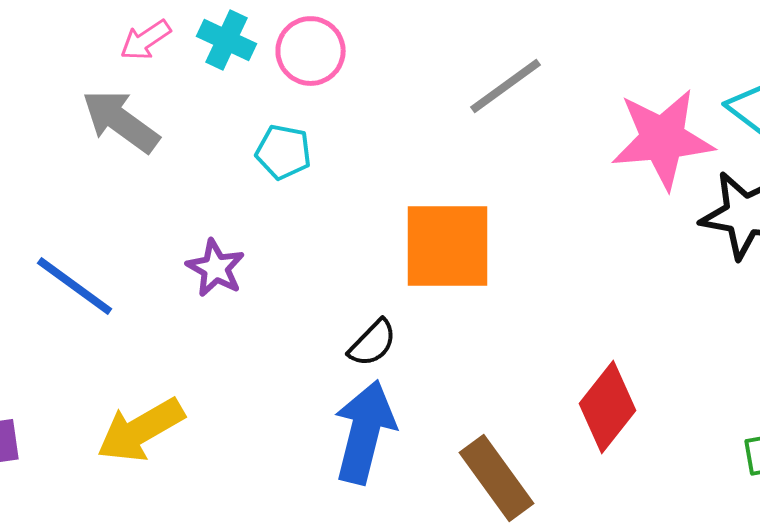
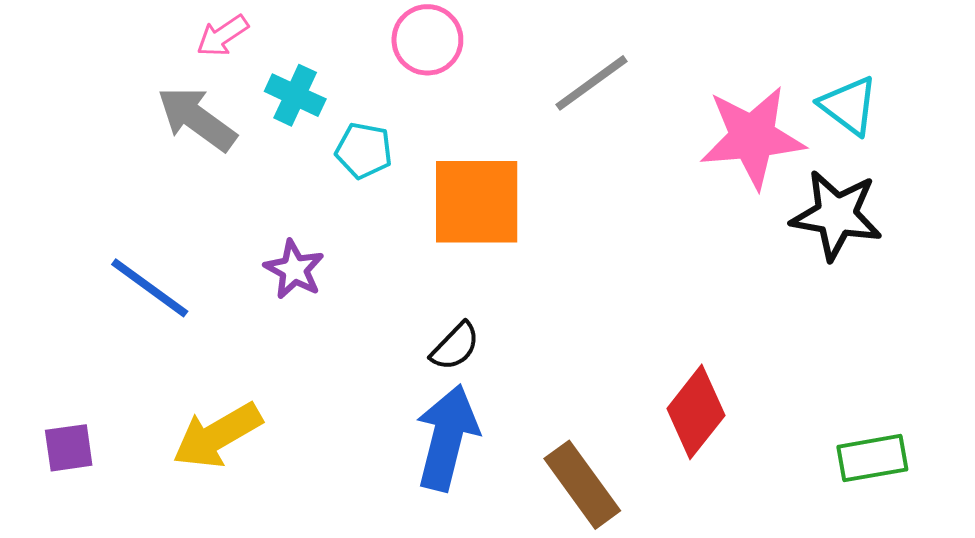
cyan cross: (227, 40) -> (295, 95), moved
pink circle: (311, 51) -> (427, 40), moved
orange square: (448, 246) -> (477, 202), moved

